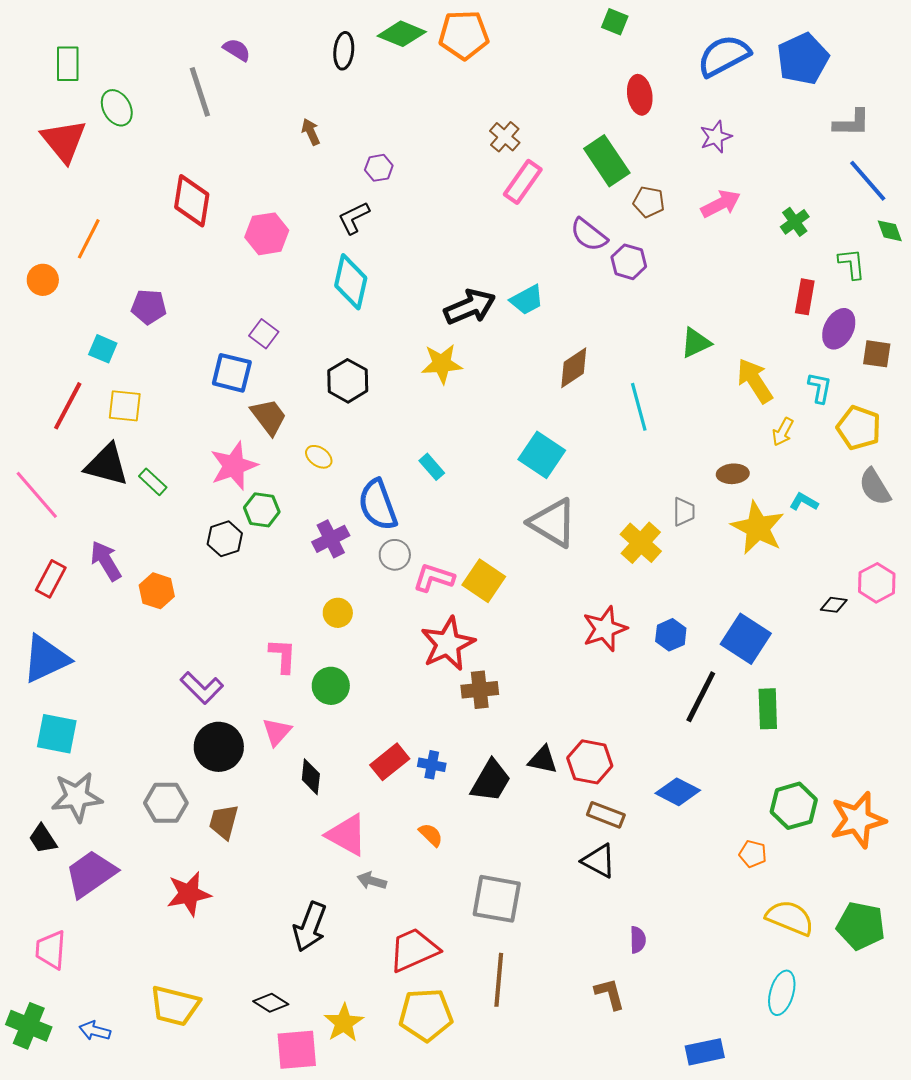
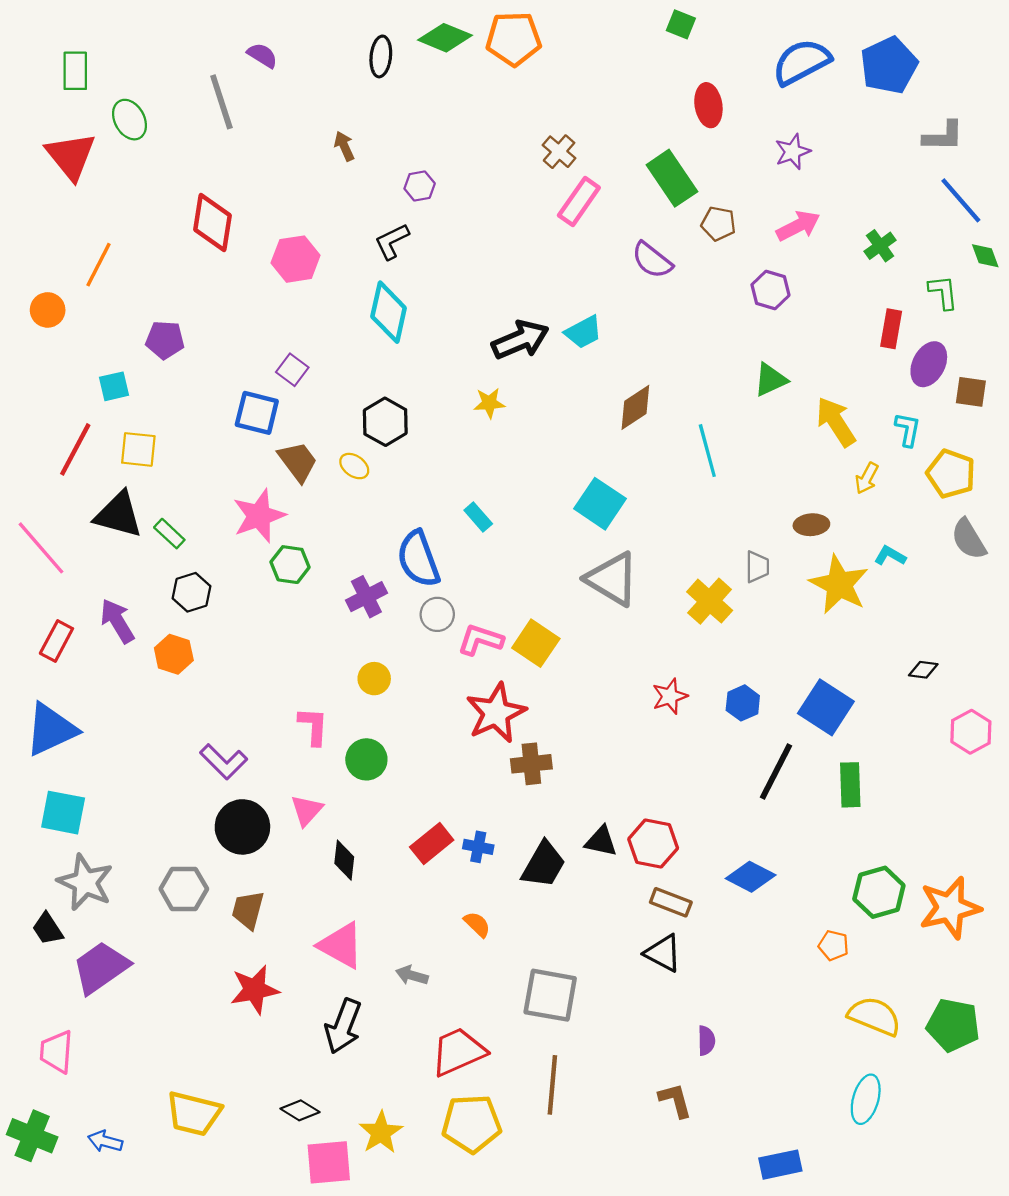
purple hexagon: (629, 262) -> (770, 290), moved
cyan square: (103, 349) -> (114, 386), turned -36
yellow star: (442, 364) -> (489, 403), size x0.7
yellow ellipse: (319, 457) -> (354, 466), moved
black hexagon: (225, 539) -> (192, 592), moved
pink hexagon: (877, 583) -> (971, 732), moved
red star: (605, 629) -> (670, 696), size x0.7
gray star: (77, 797) -> (85, 882), turned 30
pink triangle: (347, 835) -> (341, 945), moved
red star: (189, 894) -> (255, 990), moved

